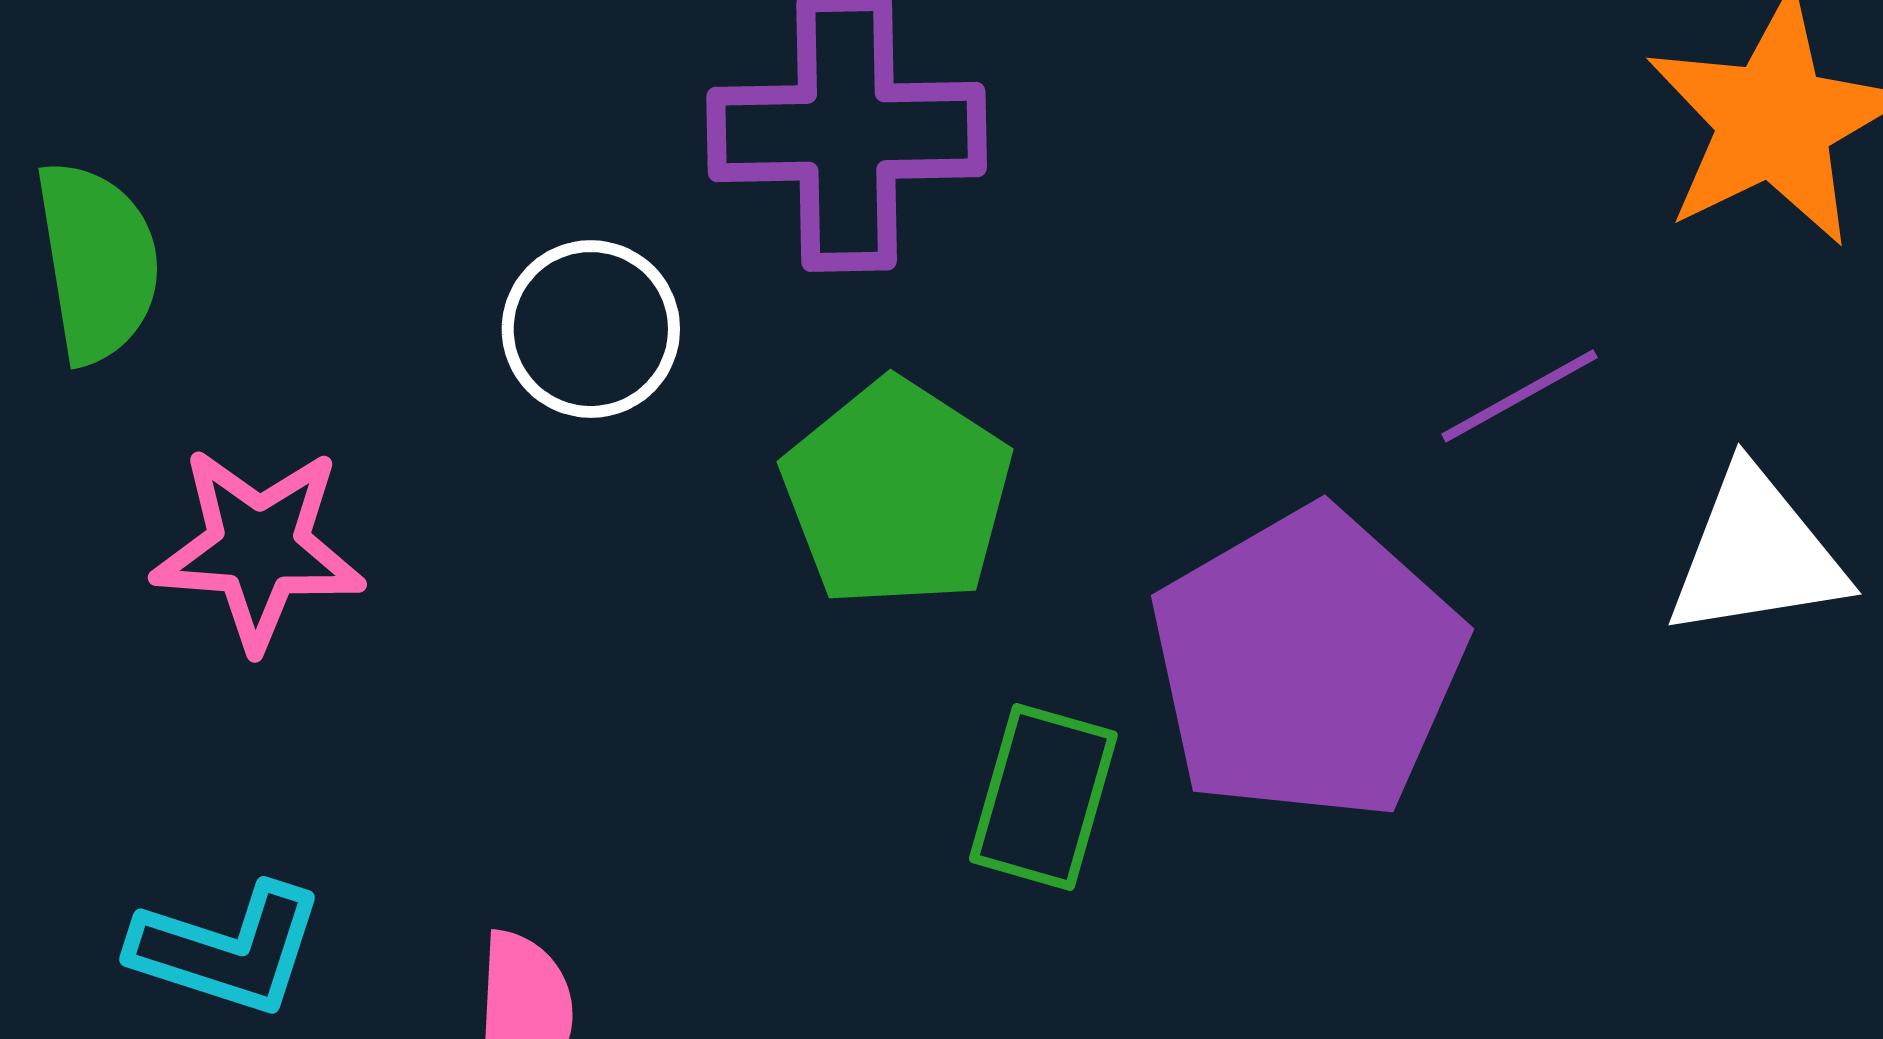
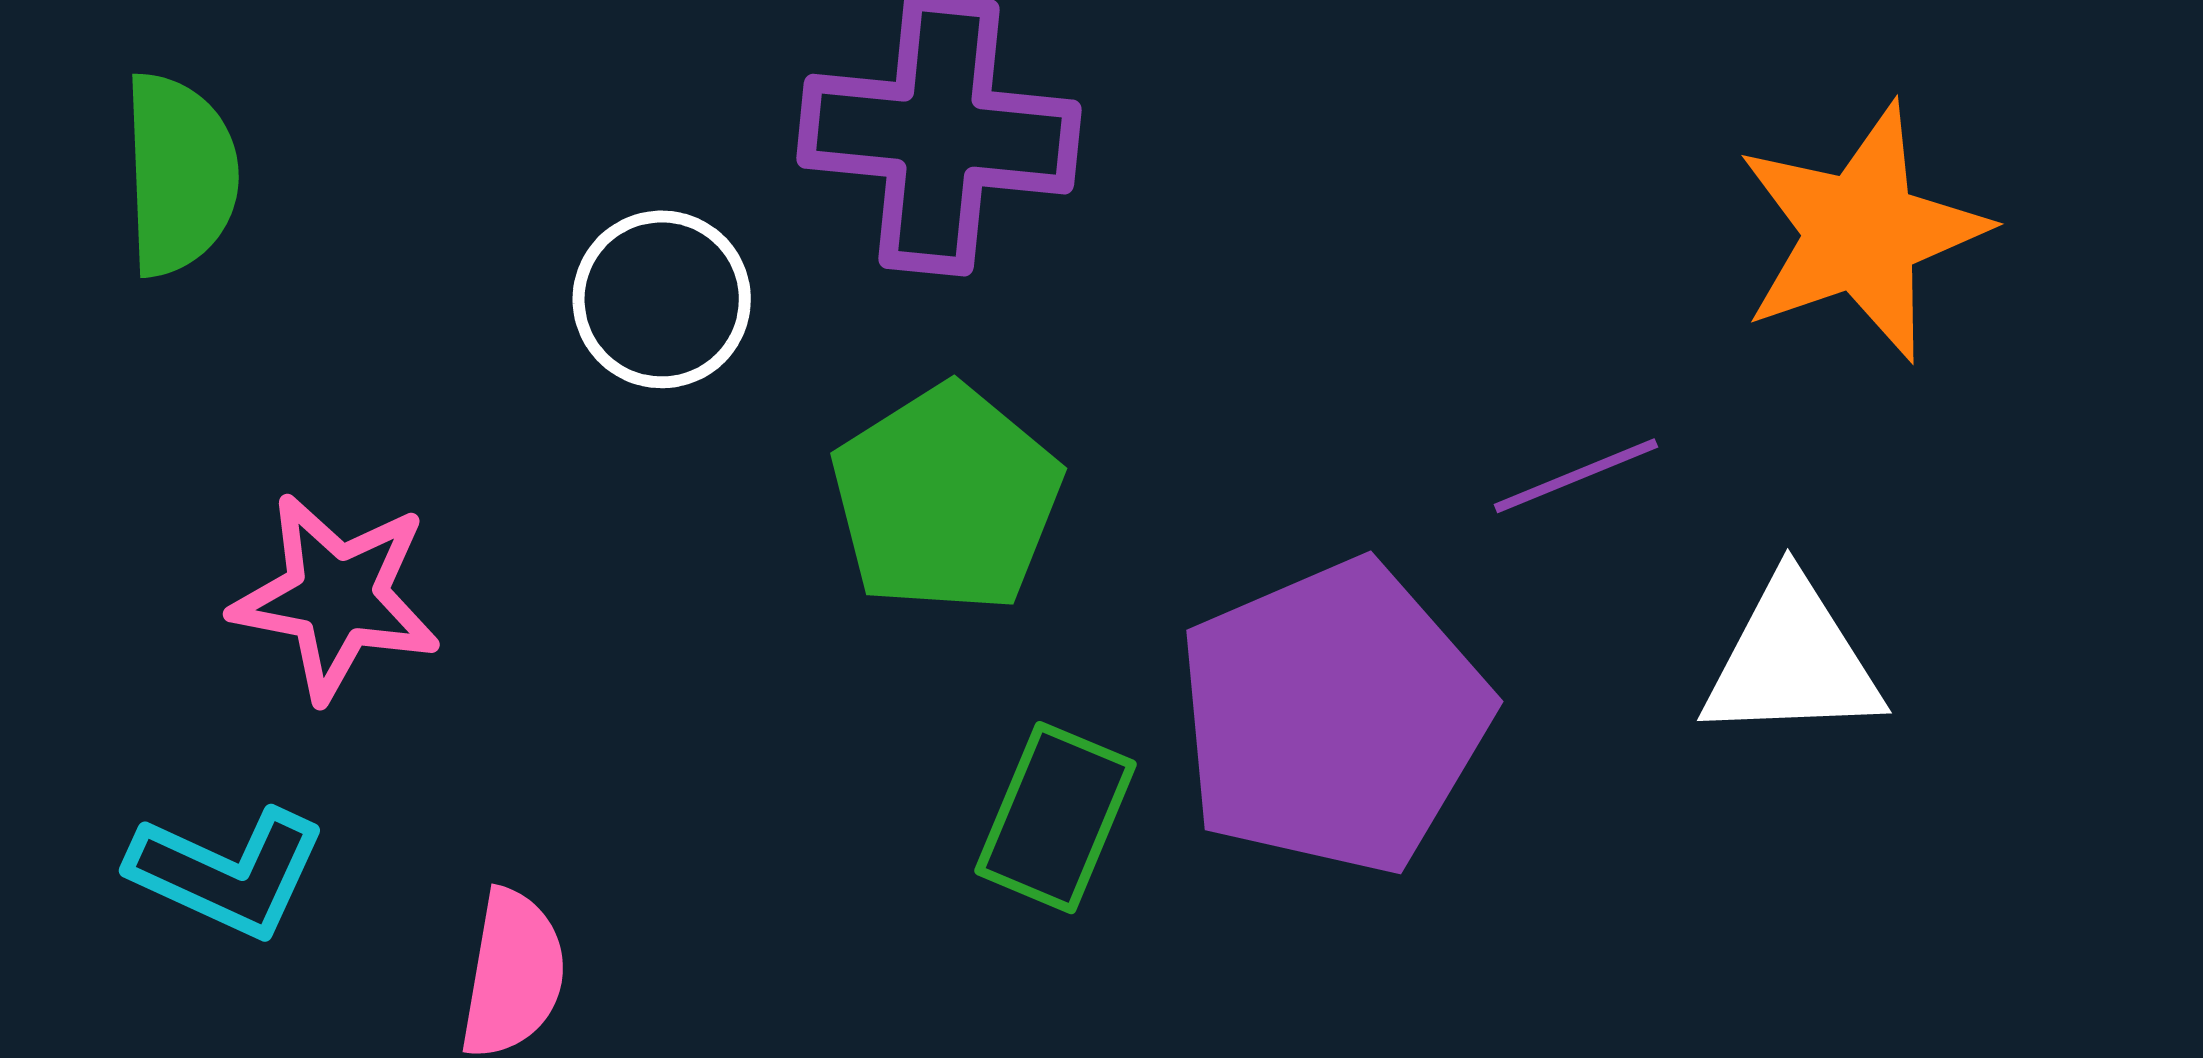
pink star: (258, 548) -> (336, 597), moved

